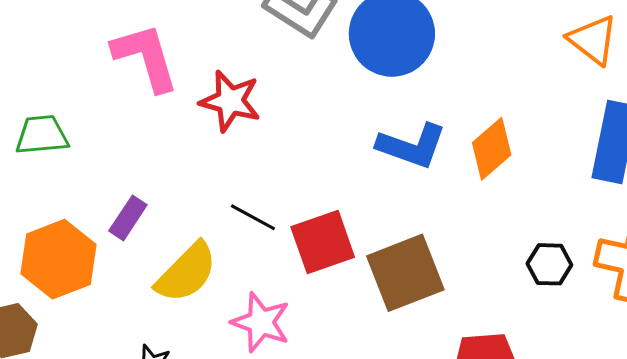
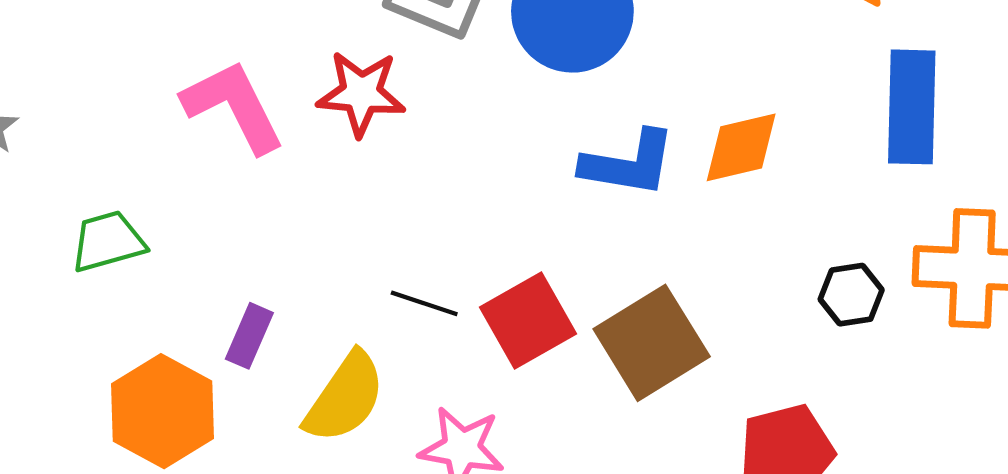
red star: (230, 101) -> (361, 93), moved
orange diamond: (492, 149) -> (741, 147), turned 38

